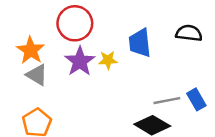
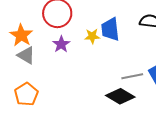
yellow star: (108, 60) -> (92, 36), moved
purple star: (80, 61) -> (61, 44), size x0.7

